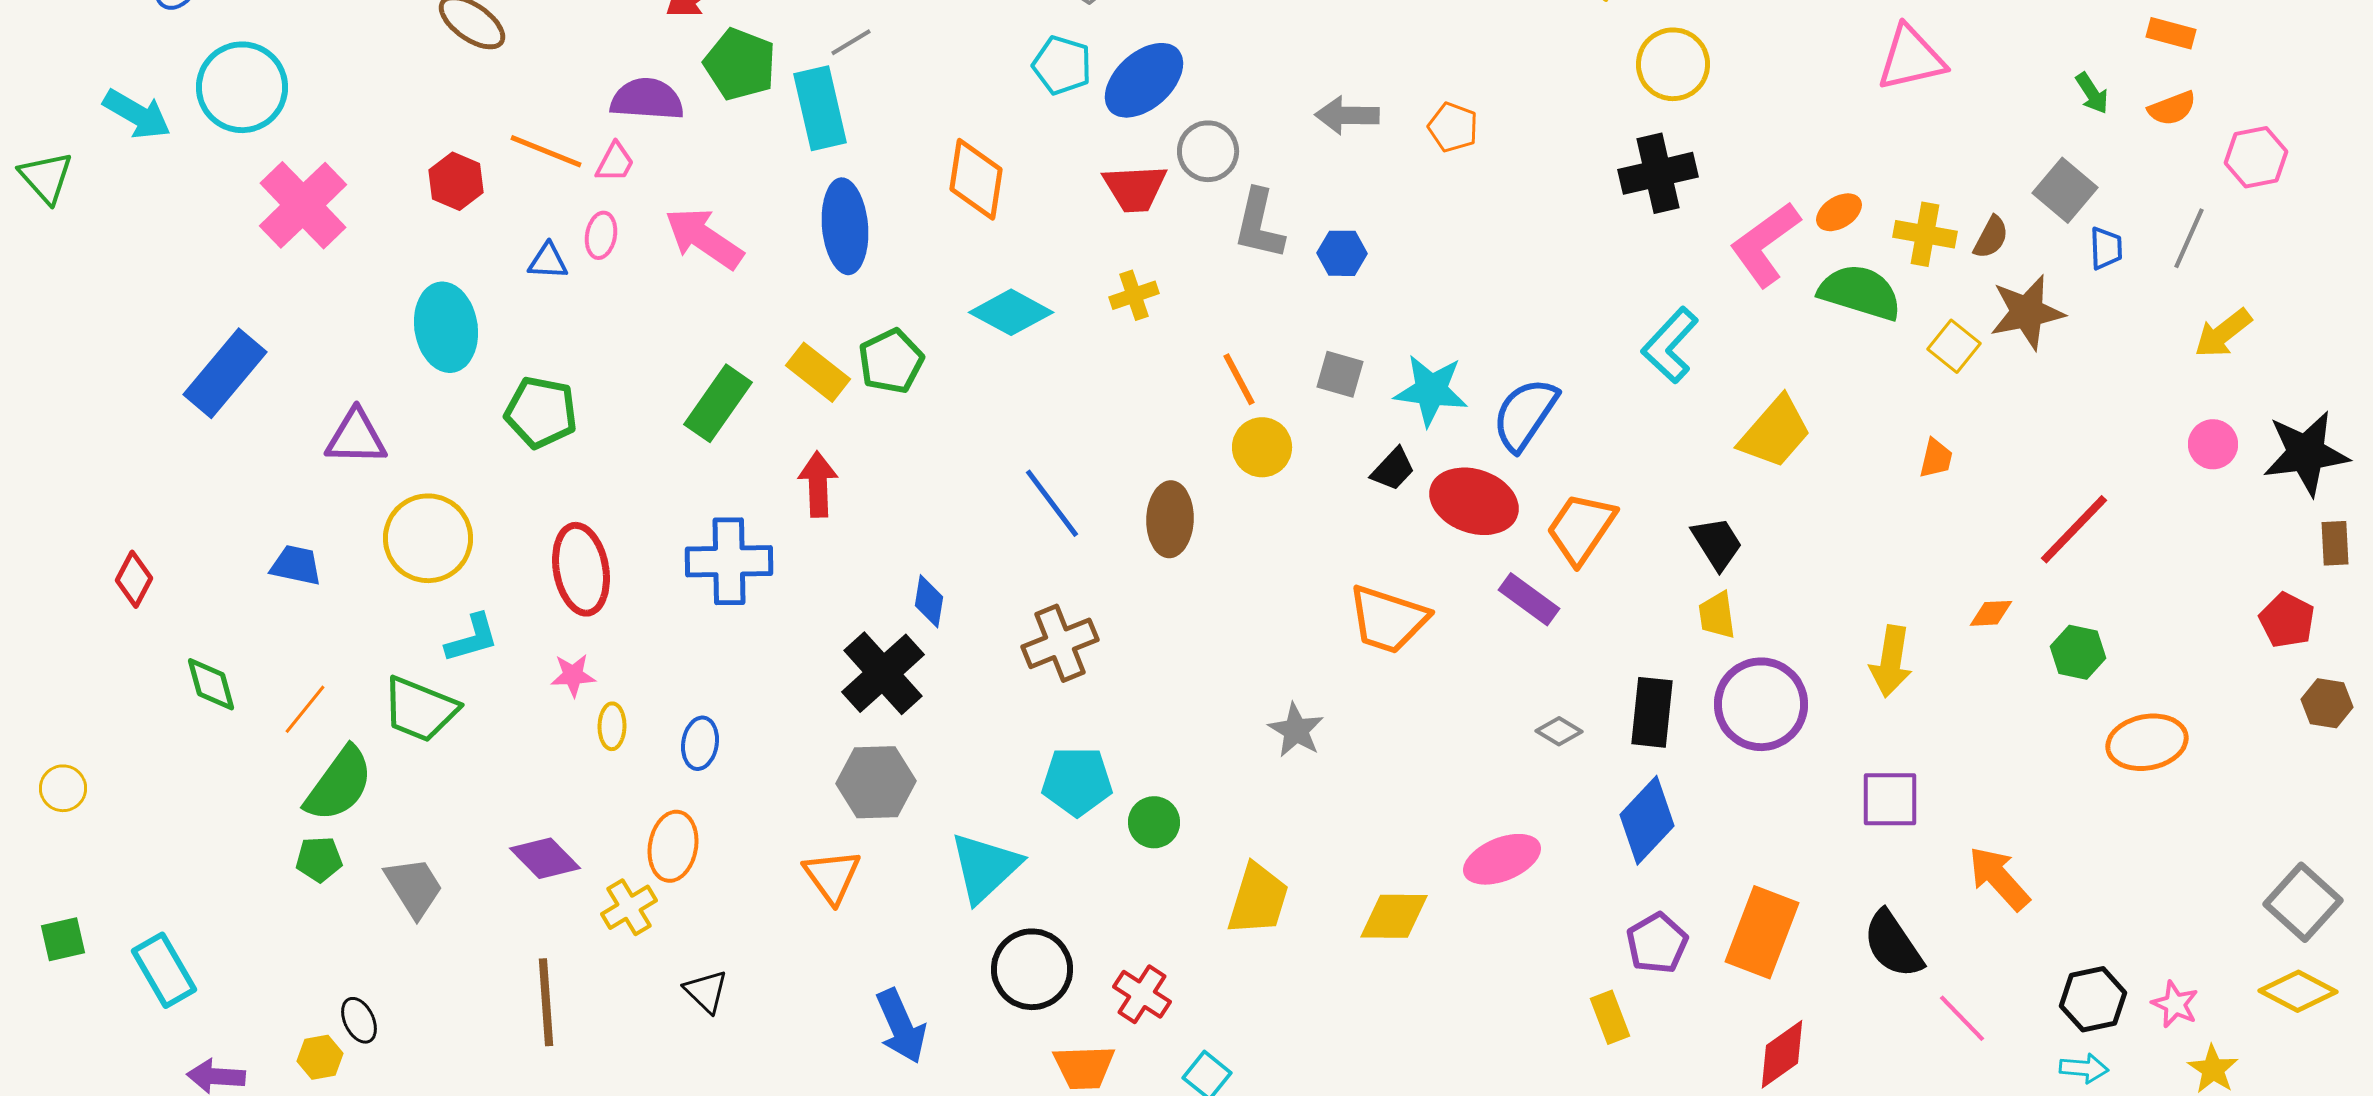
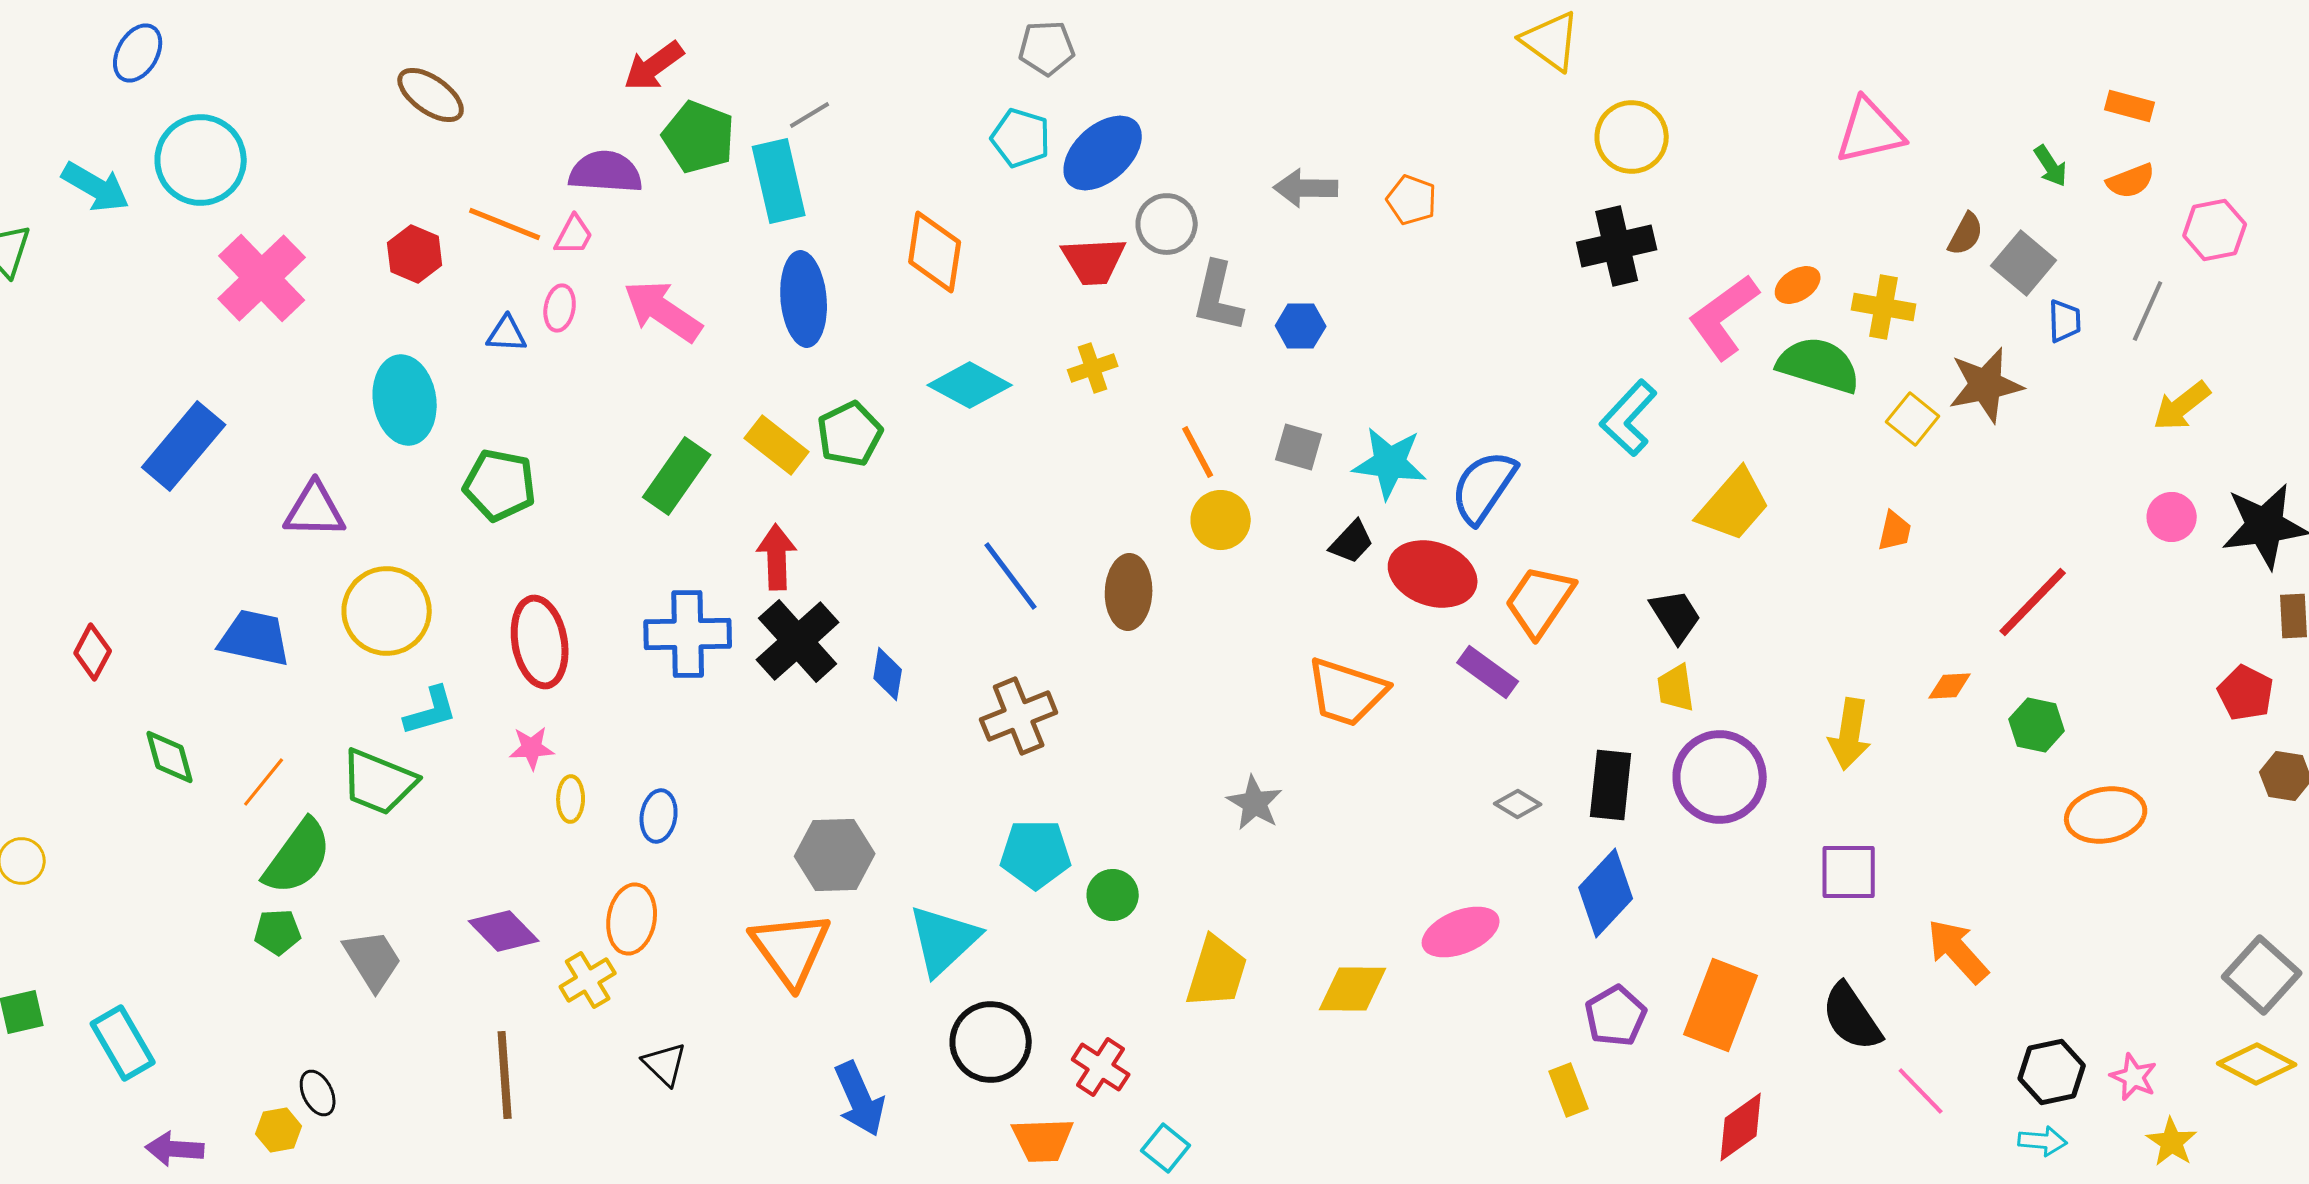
brown semicircle: (1991, 237) -> (1966, 234), moved
blue trapezoid: (296, 565) -> (255, 638), size x1.4
black cross: (883, 673) -> (798, 641), moved
orange triangle: (832, 876) -> (791, 949), size x1.4

